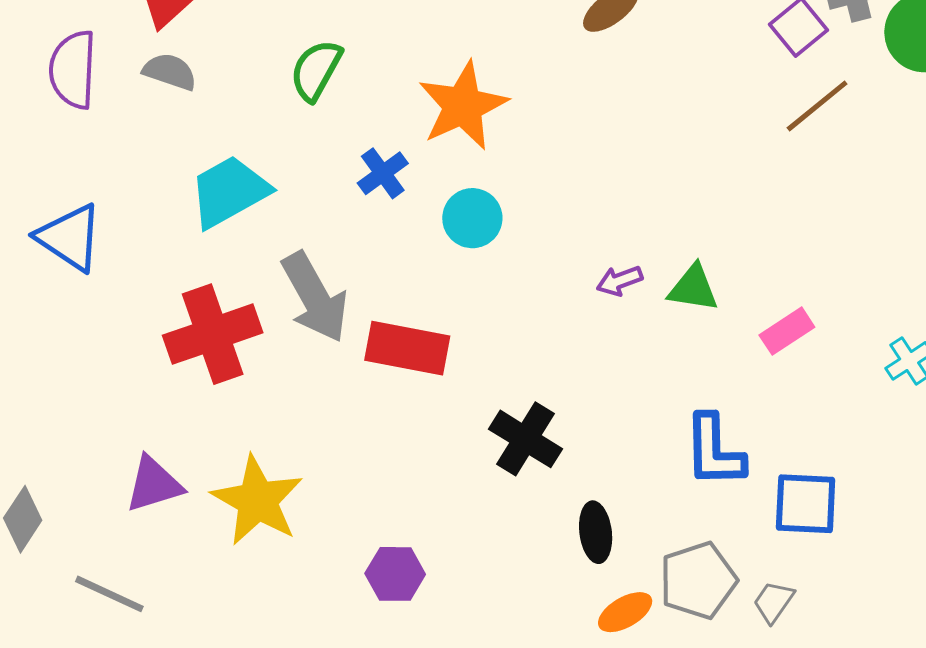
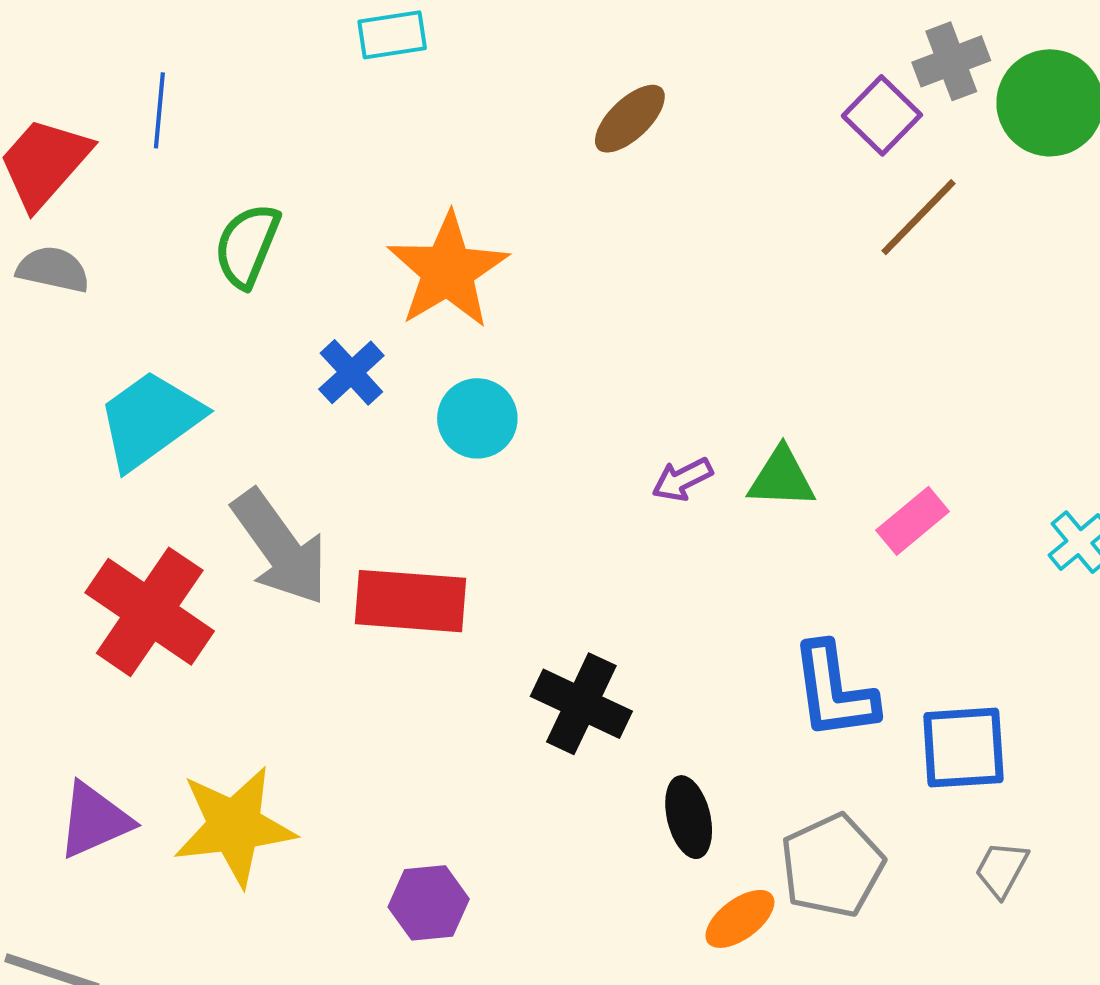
red cross: (213, 334) -> (150, 612), turned -30
yellow star: (257, 501) -> (234, 826), turned -30
gray trapezoid: (773, 602) -> (1002, 869), moved

